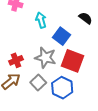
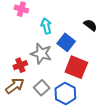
gray star: (45, 58) -> (41, 54), moved

